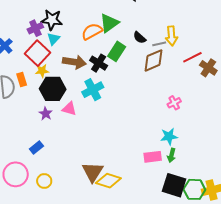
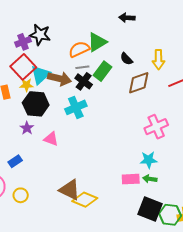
cyan triangle: (53, 39) -> (40, 75), moved, size x1.5
gray line: (159, 44) -> (82, 67), moved
pink cross: (174, 103) -> (156, 127), size x1.6
pink triangle: (69, 109) -> (51, 139), moved
green arrow: (172, 155) -> (150, 179), turned 80
brown triangle: (93, 172) -> (70, 190), turned -40

